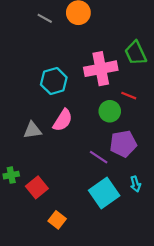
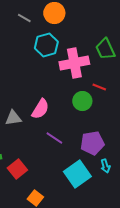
cyan hexagon: (54, 81) -> (46, 45), moved
purple pentagon: (123, 144) -> (92, 143), moved
purple line: (99, 157) -> (54, 138), moved

